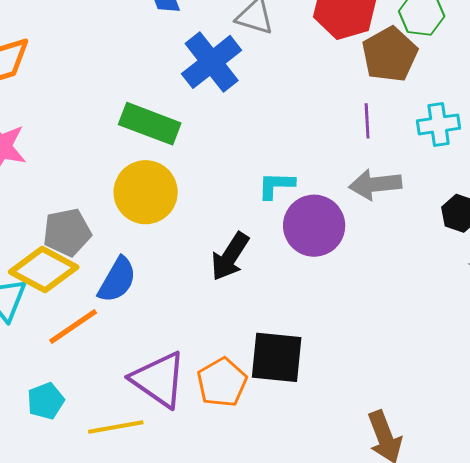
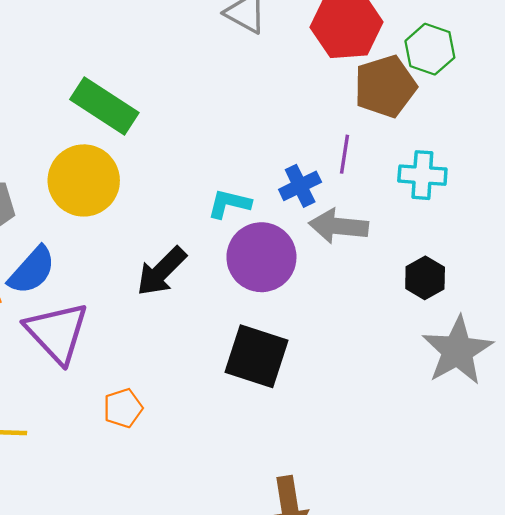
blue cross: (212, 62) -> (300, 186), moved, size x0.6
black square: (277, 357) -> (256, 356), moved
purple triangle: (159, 380) -> (57, 333), moved
orange pentagon: (222, 382) -> (123, 408), size x0.7

